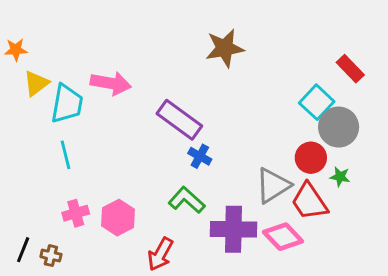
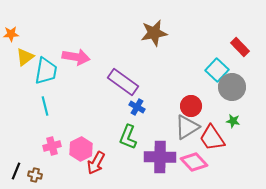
red circle: (311, 158) -> (191, 106), moved
green L-shape: (187, 200) -> (128, 137), turned -110
red arrow: (160, 254) -> (96, 163), moved

